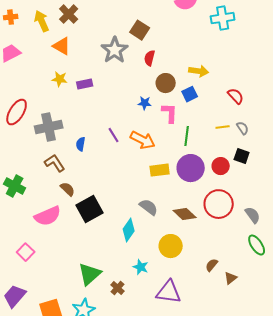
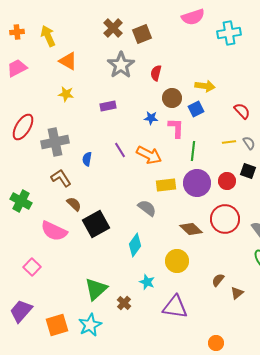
brown cross: (69, 14) -> (113, 28), moved
brown square: (140, 30) -> (142, 34), moved, turned 36
purple rectangle: (85, 84) -> (108, 106), moved
gray semicircle: (149, 207) -> (147, 208), moved
pink semicircle: (48, 216) -> (54, 231), turned 48

